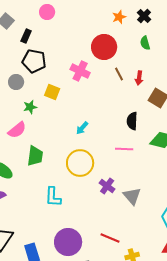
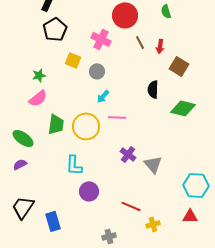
black pentagon: (34, 61) -> (55, 29), turned 30
gray circle: (16, 82) -> (97, 71), moved
green star: (30, 107) -> (39, 75), moved
pink line: (124, 149) -> (117, 117), moved
yellow circle: (80, 163) -> (86, 126), moved
purple circle: (68, 242) -> (89, 191), moved, size x0.7

